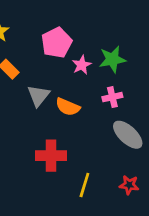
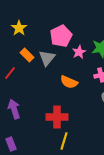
gray triangle: (38, 96) -> (47, 58), moved
yellow line: (84, 185) -> (64, 141), moved

